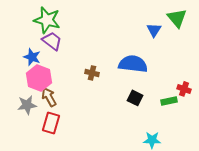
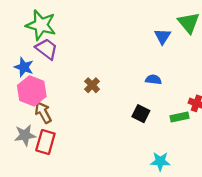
blue semicircle: (133, 64) -> (153, 80), moved, size x0.5
brown cross: (92, 73) -> (92, 85), turned 32
gray star: (27, 105) -> (25, 135), moved

